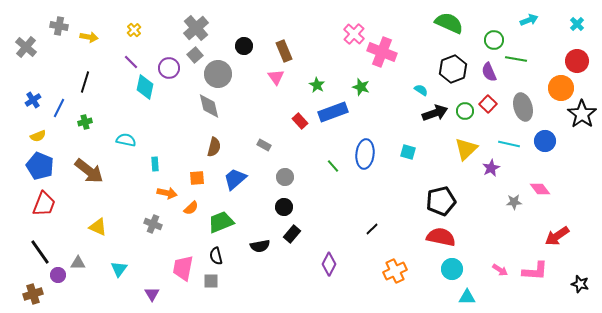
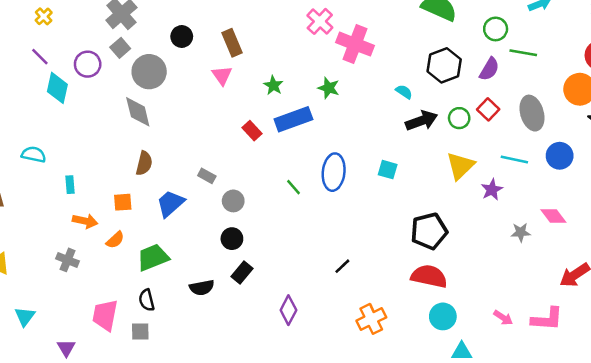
purple semicircle: (489, 72) -> (489, 69), turned -126
gray rectangle: (264, 145) -> (207, 176), moved

